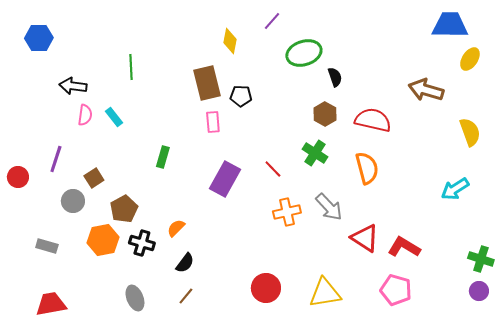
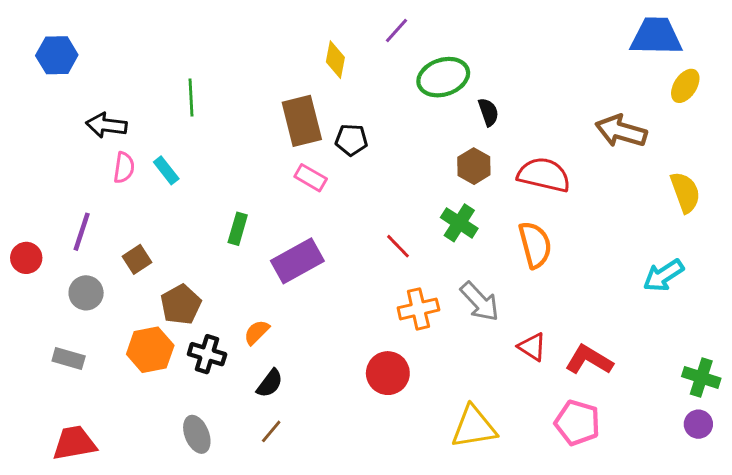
pink rectangle: (213, 122) -> (311, 178), turned -55
purple rectangle: (225, 179) -> (297, 261), moved, turned 32
gray circle: (73, 201) -> (86, 293), moved
red triangle: (365, 238) -> (532, 347), size x0.7
red circle: (266, 288) -> (388, 373), moved

